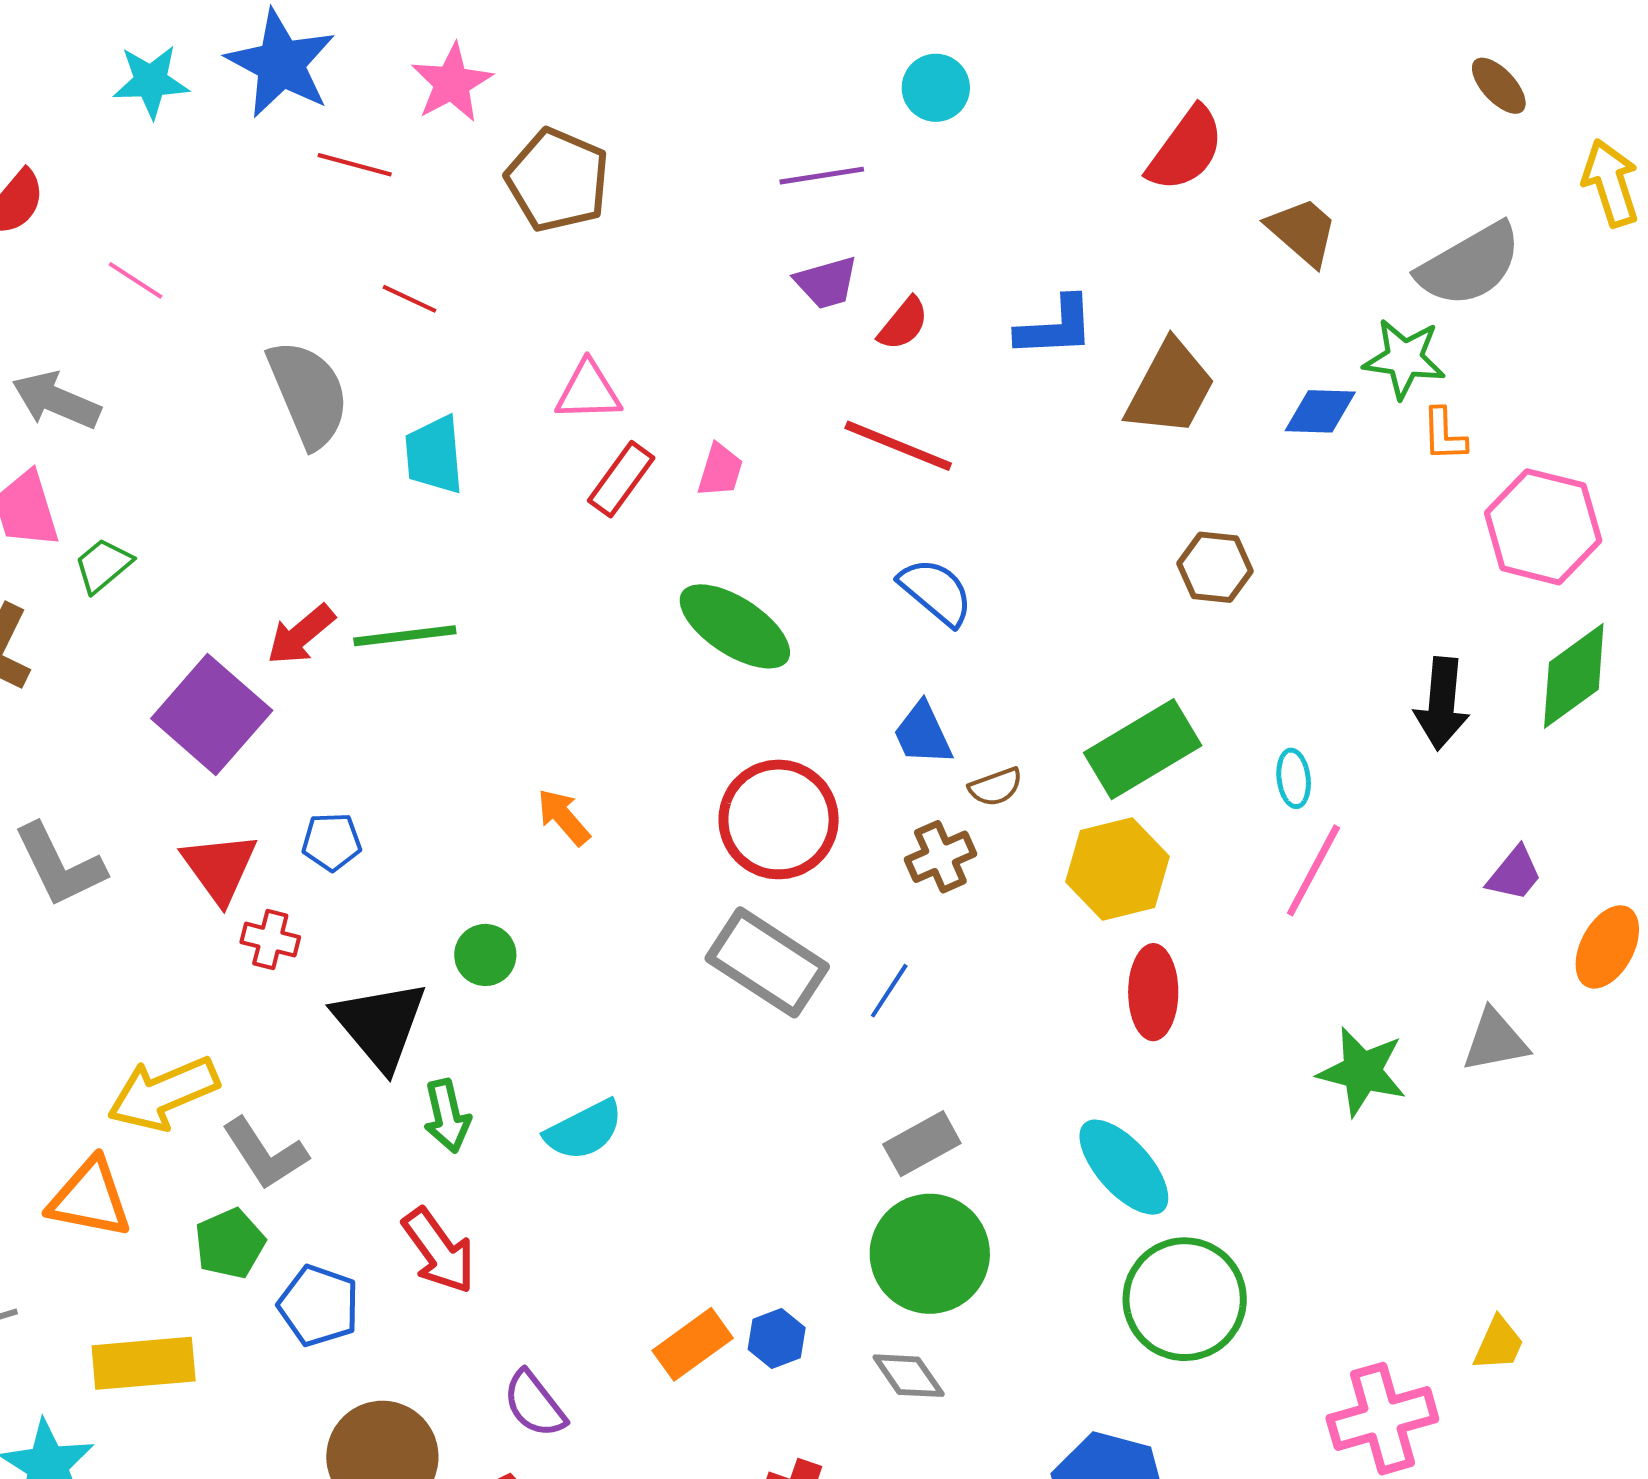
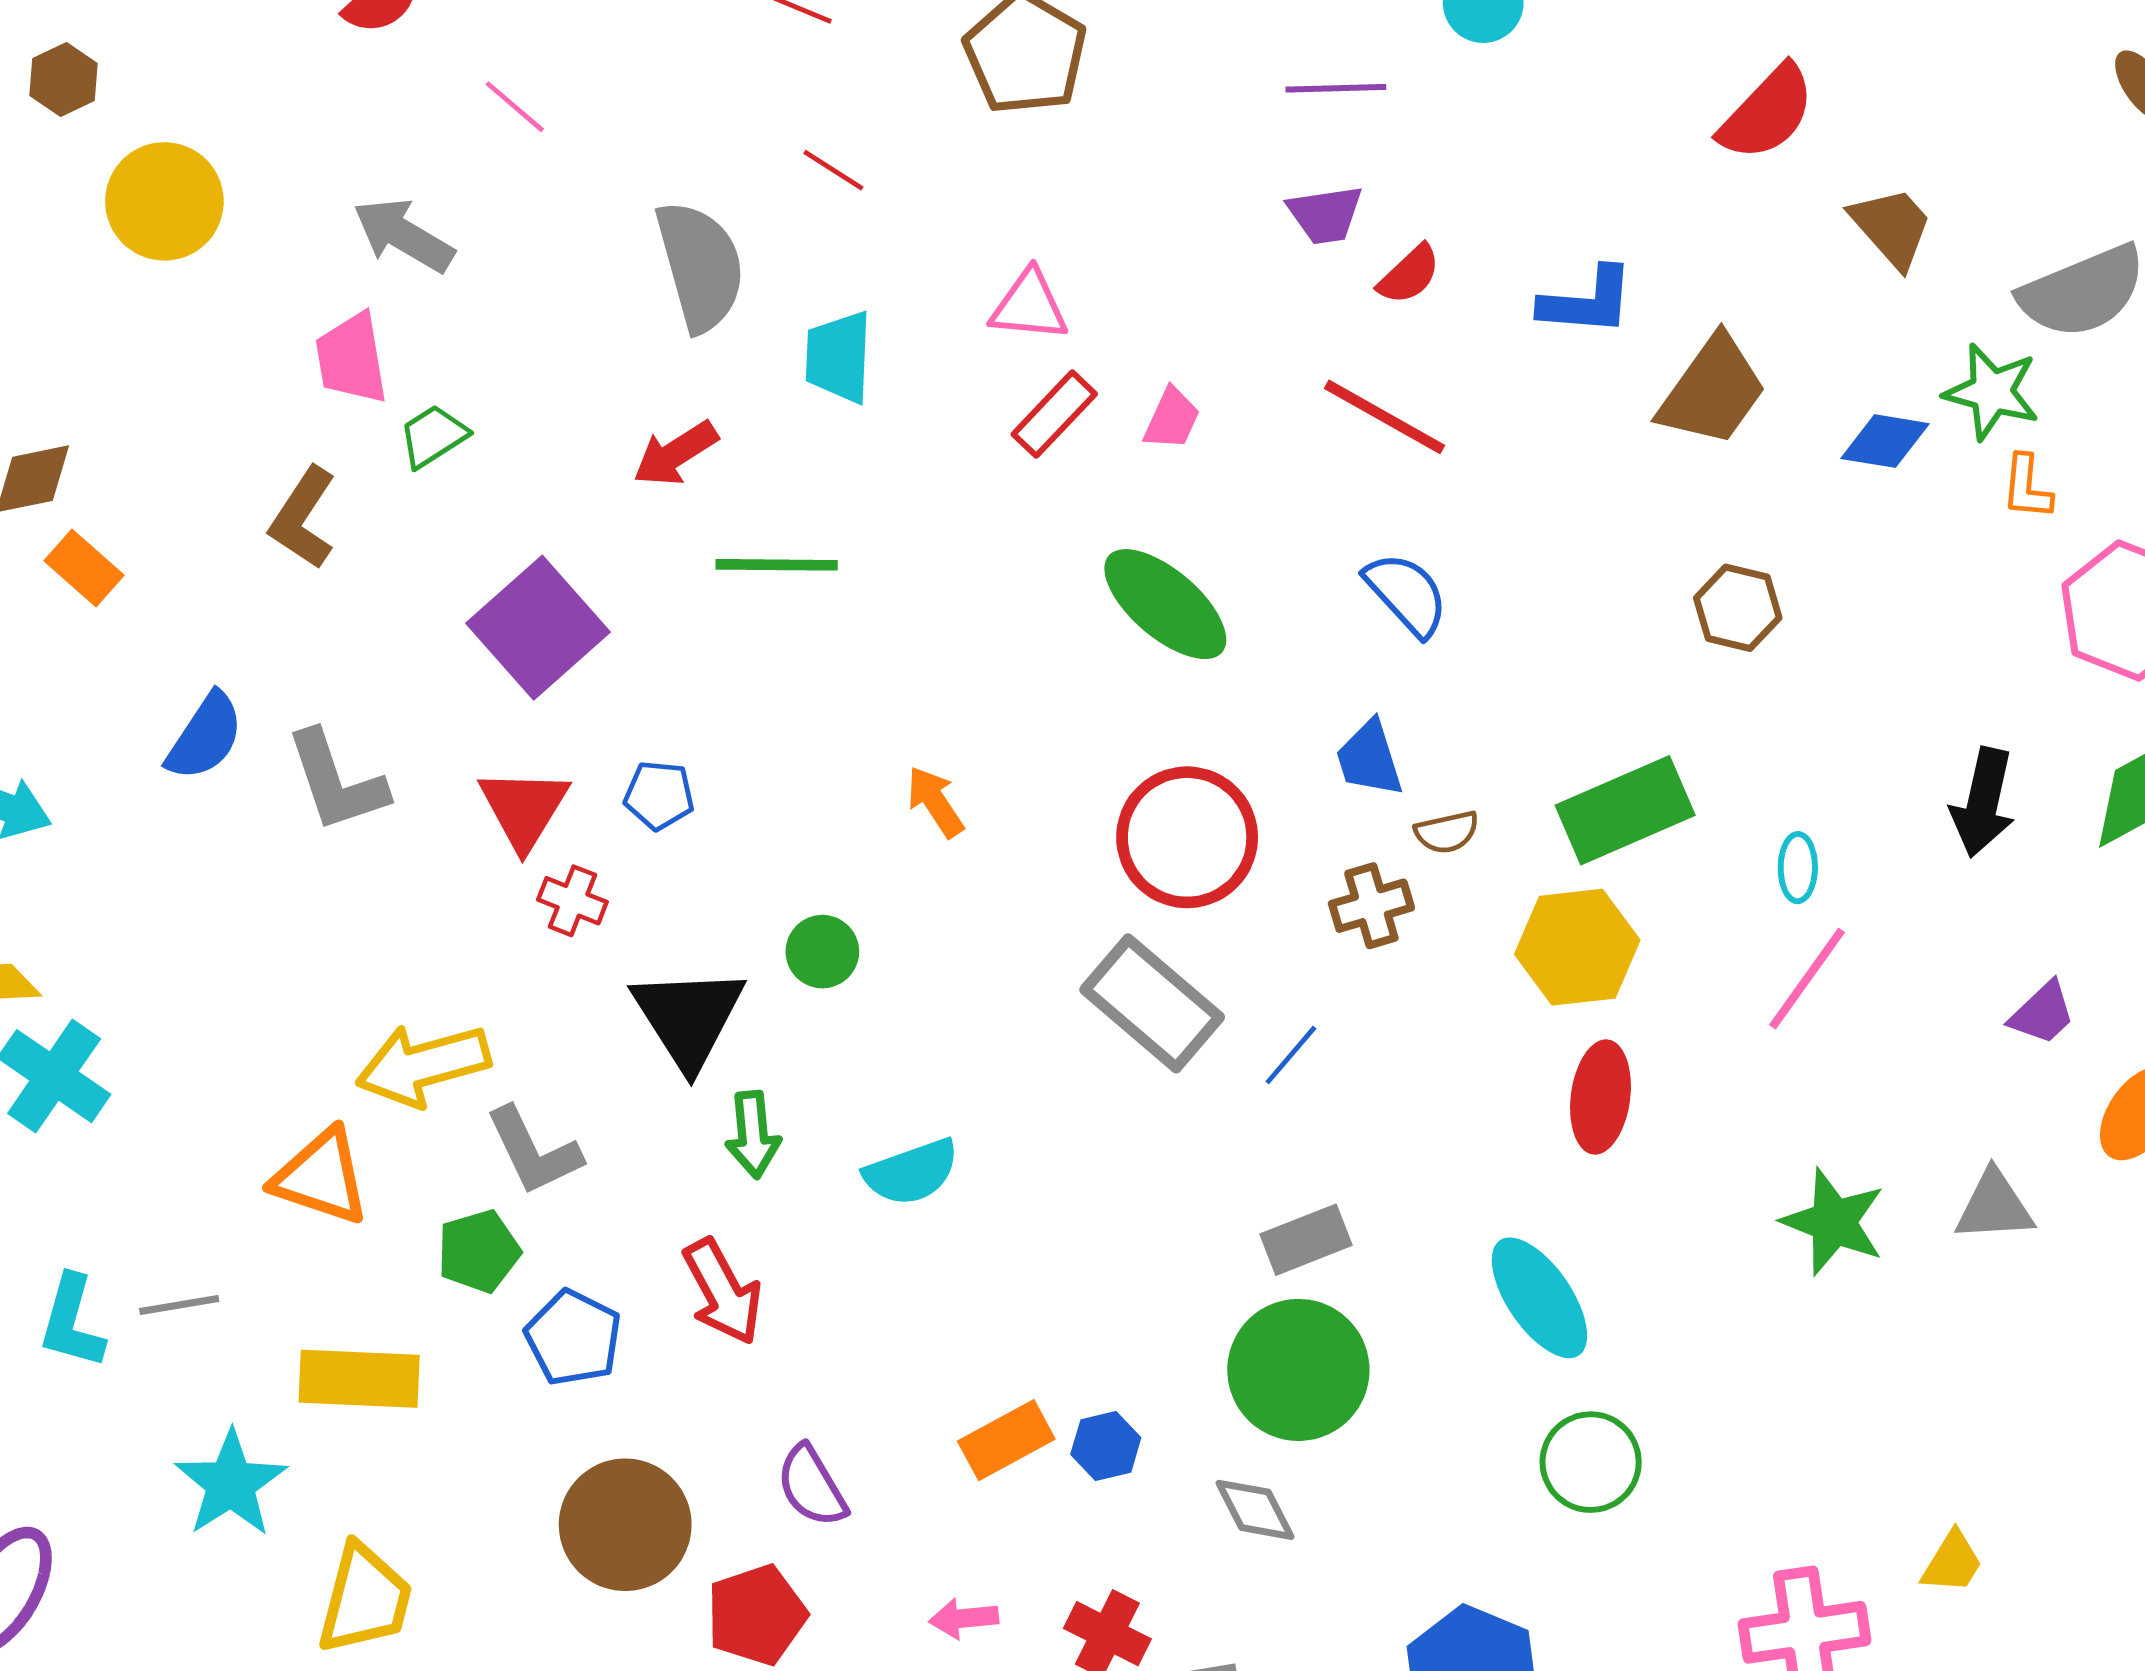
red arrow: (301, 635) -> (675, 454), moved
green circle: (1185, 1299) -> (1591, 1462), size x0.7

